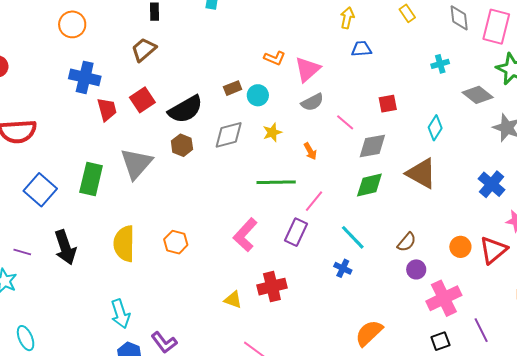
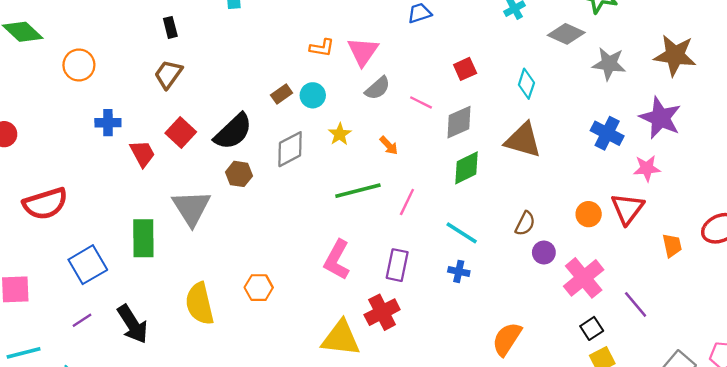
blue cross: (85, 77) -> (108, 123), size x0.7
blue square: (40, 190) -> (88, 265), turned 32
purple rectangle: (296, 232) -> (397, 265), moved
purple line: (22, 252) -> (82, 320), moved, turned -36
yellow triangle: (233, 300) -> (341, 338), size x1.8

